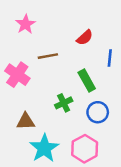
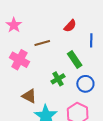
pink star: (26, 24) -> (14, 25), moved
brown triangle: (26, 121) -> (29, 96), turned 35

